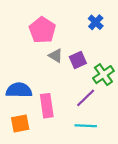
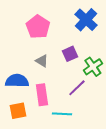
blue cross: (96, 22) -> (86, 20), size x1.6
gray triangle: (56, 56) -> (42, 61), moved
cyan line: (86, 126) -> (62, 114), moved

